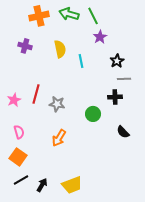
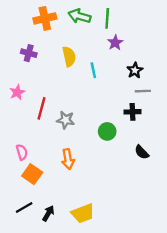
green line: (93, 16) -> (107, 18), turned 30
pink star: (14, 100) -> (17, 92), moved
orange arrow: (59, 138) -> (68, 159), turned -42
orange square: (18, 157) -> (32, 174), moved

